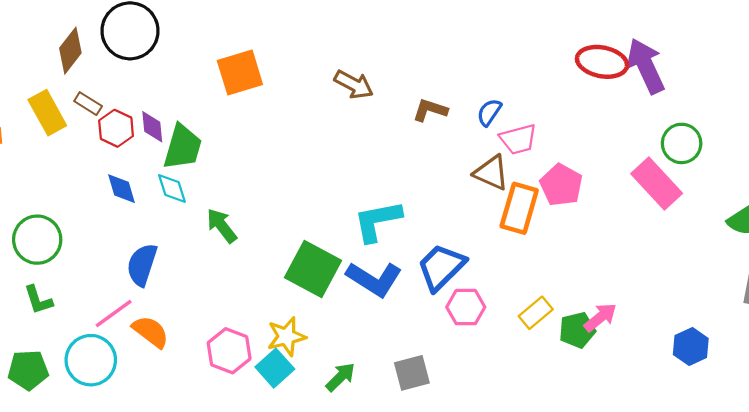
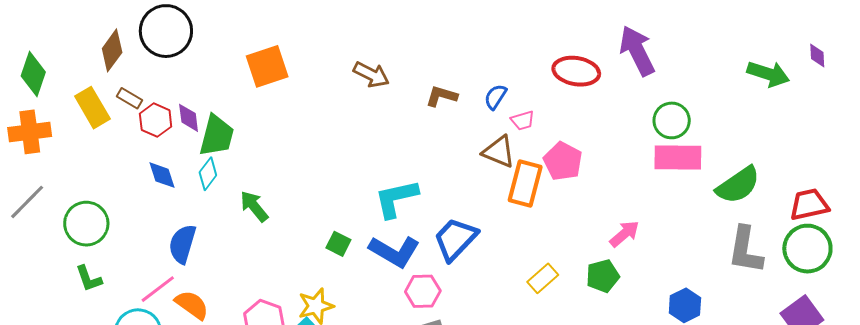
red ellipse: (602, 62) -> (576, 71), moved
pink trapezoid: (518, 139) -> (523, 121), size x0.7
pink rectangle: (657, 184) -> (678, 157), moved, turned -45
cyan diamond: (172, 188) -> (208, 174), turned 56
green square: (313, 269) -> (338, 244), size x0.5
pink hexagon: (466, 307) -> (423, 291), moved
pink arrow: (600, 317) -> (624, 234), moved
green pentagon: (577, 330) -> (603, 276), moved

